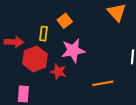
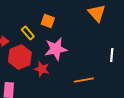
orange square: (65, 21) -> (48, 21), turned -32
yellow rectangle: (43, 34) -> (28, 33), turned -48

